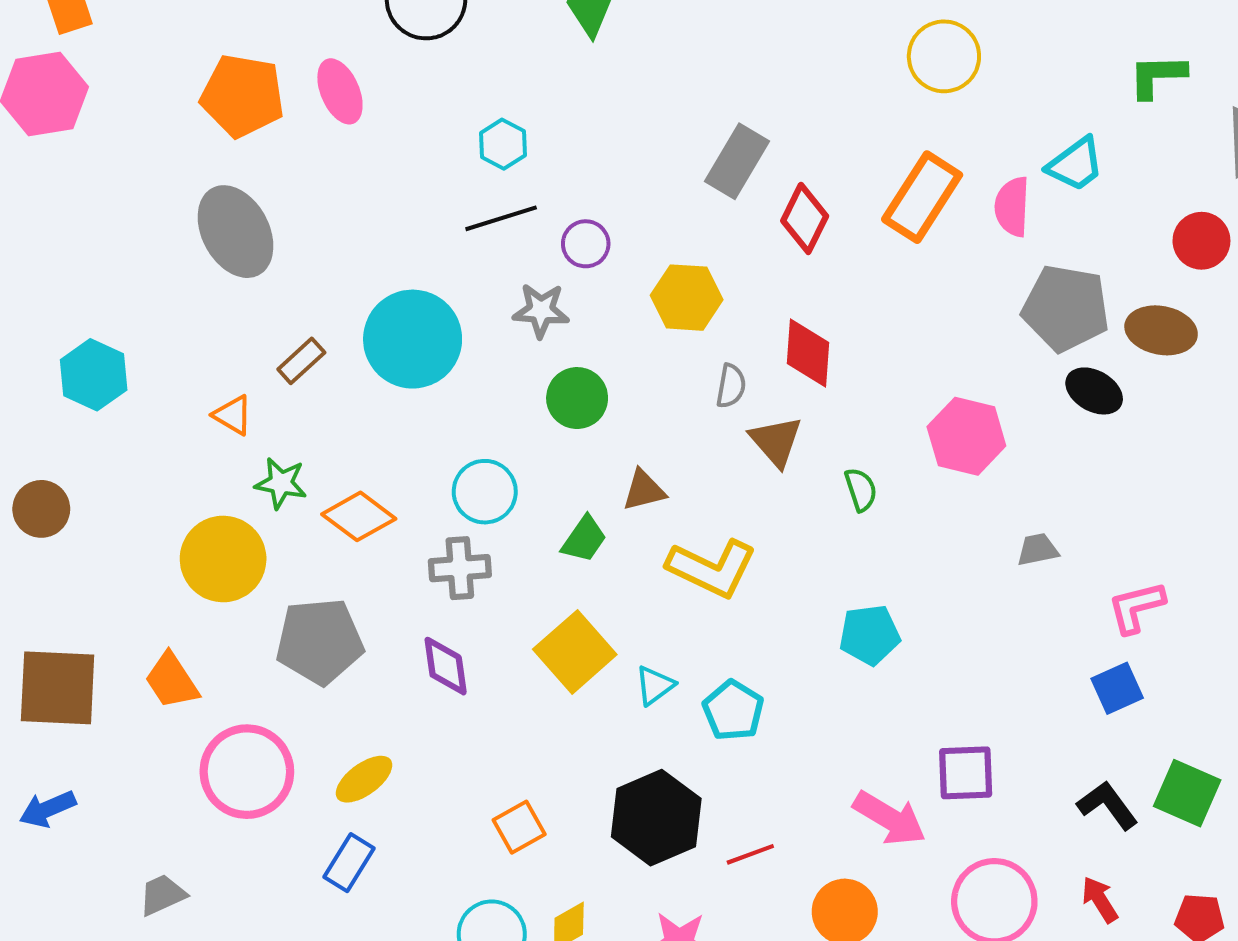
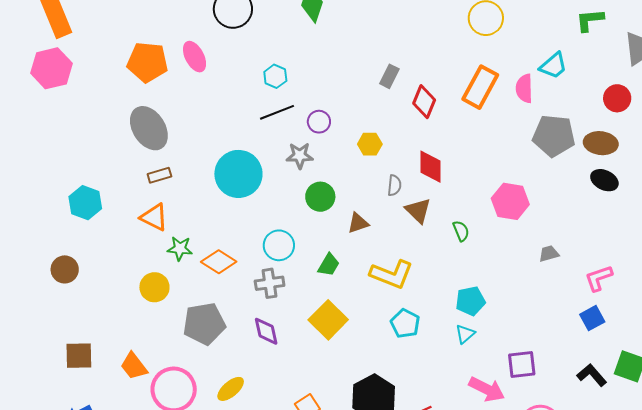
gray rectangle: (737, 161) -> (389, 76), size x0.7
yellow hexagon: (687, 298) -> (370, 144), size x0.7
brown rectangle: (301, 361) -> (159, 175), moved, turned 30
black ellipse: (1094, 391) -> (604, 180), moved
orange triangle: (233, 415) -> (154, 217), size x1.4
brown triangle: (644, 490) -> (358, 223), moved
yellow circle: (223, 559) -> (154, 287), size x0.7
orange trapezoid: (172, 681) -> (134, 366), moved
cyan triangle: (655, 685) -> (465, 334), moved
brown square: (58, 688) -> (79, 356), size x0.7
cyan pentagon: (733, 710) -> (405, 323), moved

